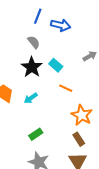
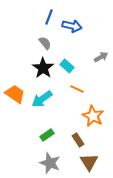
cyan arrow: (31, 98) -> (42, 99), size x1.5
brown rectangle: (79, 139) -> (78, 140), moved

